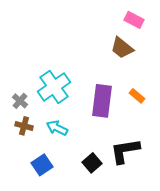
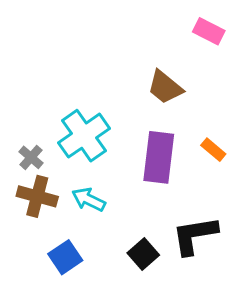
brown trapezoid: (122, 48) -> (165, 87), moved
brown cross: (24, 126) -> (37, 196), size x1.4

